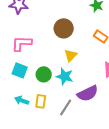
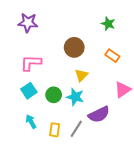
cyan square: (20, 70) -> (29, 91), turned 35
cyan arrow: (22, 100) -> (31, 122), turned 40
yellow rectangle: (41, 101) -> (55, 130), moved

